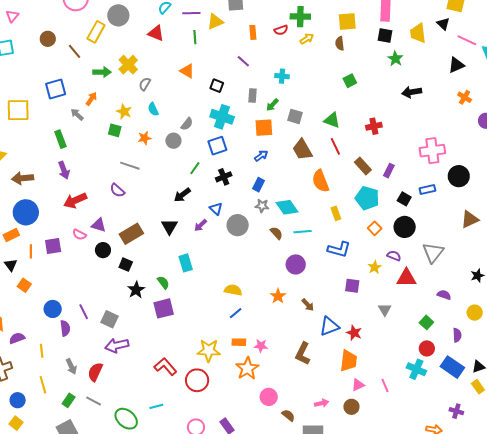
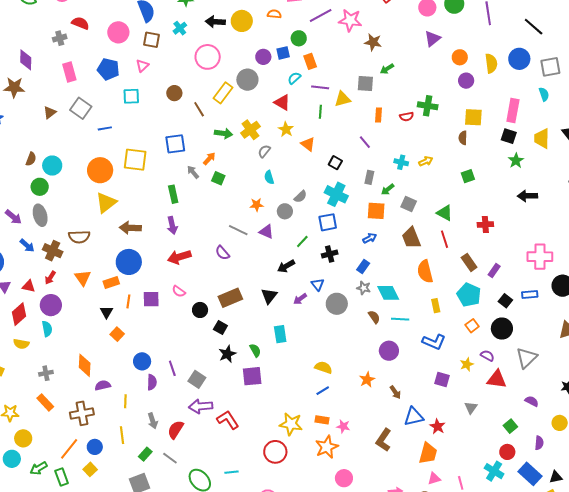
yellow arrow: (307, 39) -> (426, 161), moved
yellow star: (124, 112) -> (286, 129), moved
green square: (115, 130) -> (218, 178), moved
purple triangle: (99, 225) -> (266, 232), moved
red L-shape: (165, 367) -> (228, 420), moved

